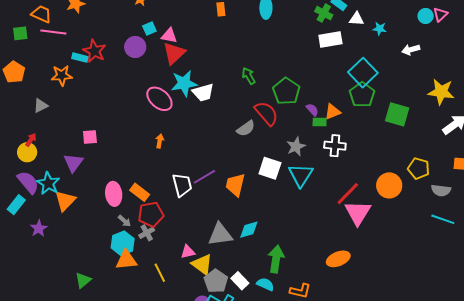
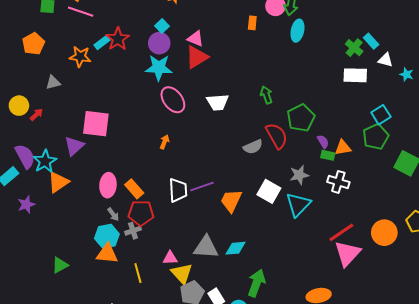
cyan square: (149, 28) -> (162, 26), moved, turned -32
cyan rectangle: (80, 58) -> (102, 42), turned -63
cyan square: (363, 73) -> (381, 115), size x0.7
cyan star: (184, 83) -> (159, 68), moved
pink square: (90, 137) -> (96, 124), size x1.8
yellow circle: (27, 152) -> (19, 106), moved

